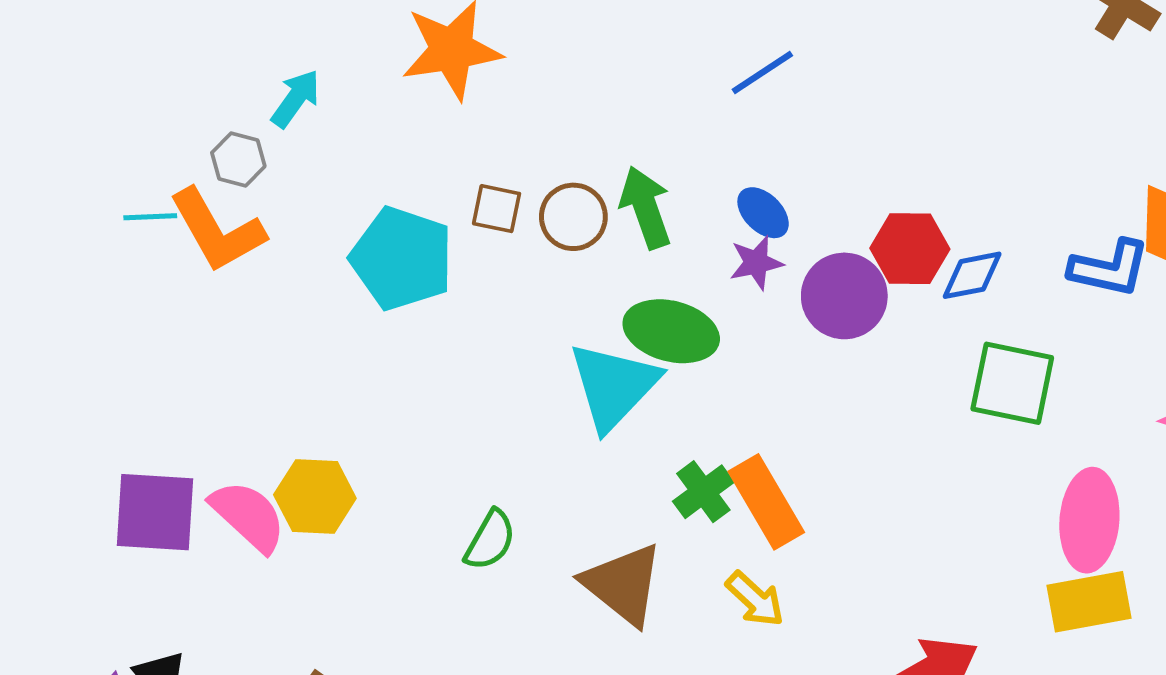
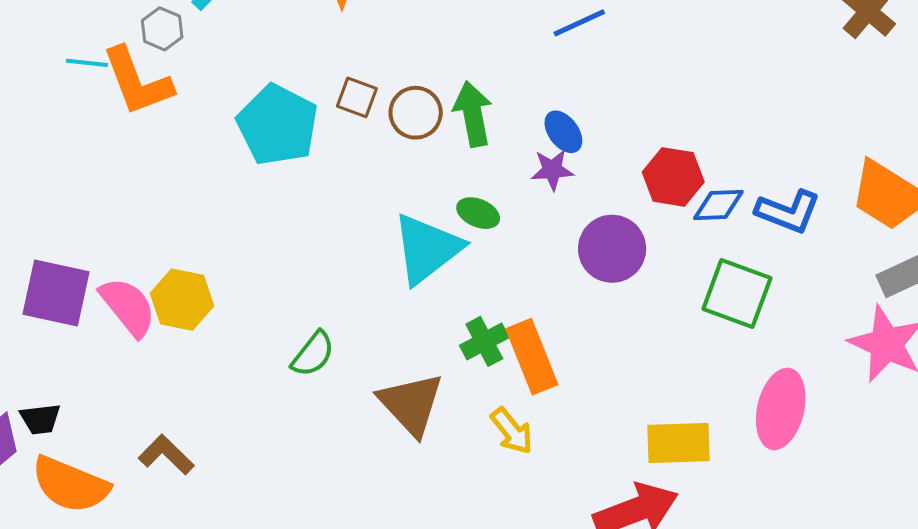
blue L-shape: (1109, 268) -> (788, 212), moved
purple circle: (844, 296) -> (612, 249), moved
green ellipse: (671, 331) -> (478, 213), size x0.6
yellow rectangle: (1089, 602) -> (678, 443), moved

